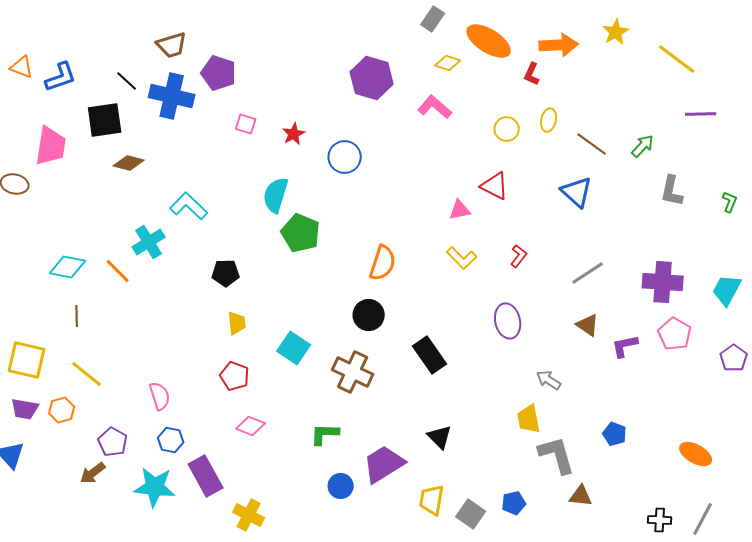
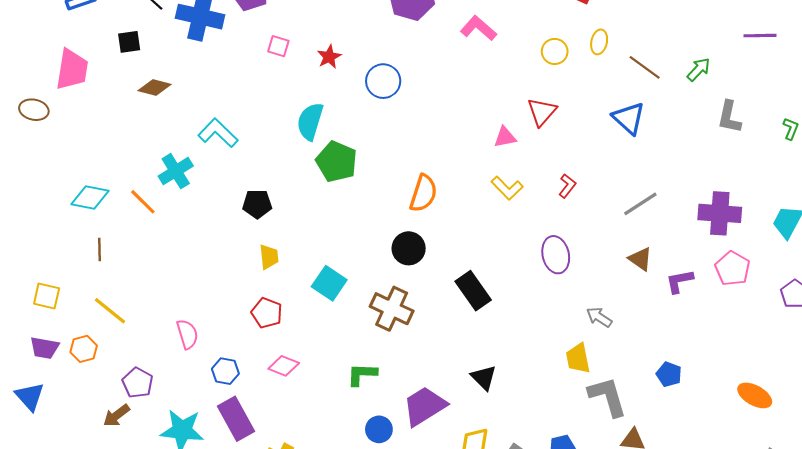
black square: (105, 120) -> (129, 42), size x0.6
red triangle: (495, 186) -> (542, 112), turned 44
yellow square: (27, 360) -> (47, 296), size x0.7
blue hexagon: (171, 440) -> (225, 371), moved

